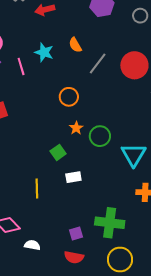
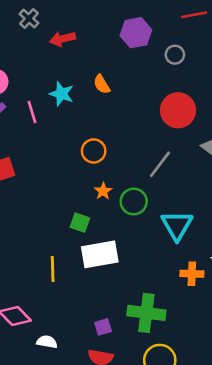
gray circle: (140, 16) -> (175, 55), moved
gray line: (98, 63) -> (160, 164), moved
green square: (58, 152) -> (80, 223), turned -35
white rectangle: (73, 177) -> (100, 254), size x1.8

